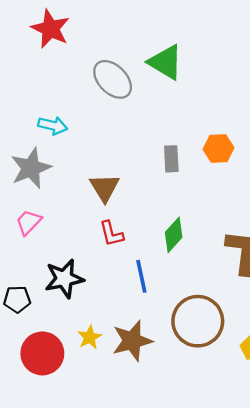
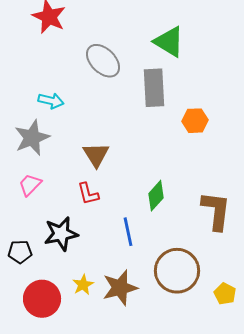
green triangle: (166, 62) -> (169, 42), moved
gray rectangle: (171, 159) -> (154, 88), moved, size x1.6
red L-shape: (111, 234) -> (88, 194), moved

